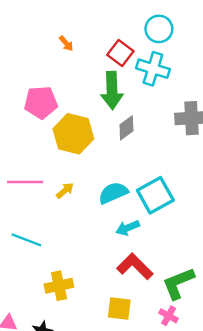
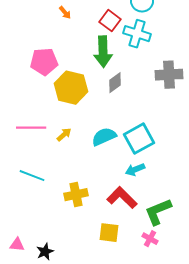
cyan arrow: (128, 228) -> (135, 170), moved
yellow cross: (59, 286) -> (76, 195), moved

